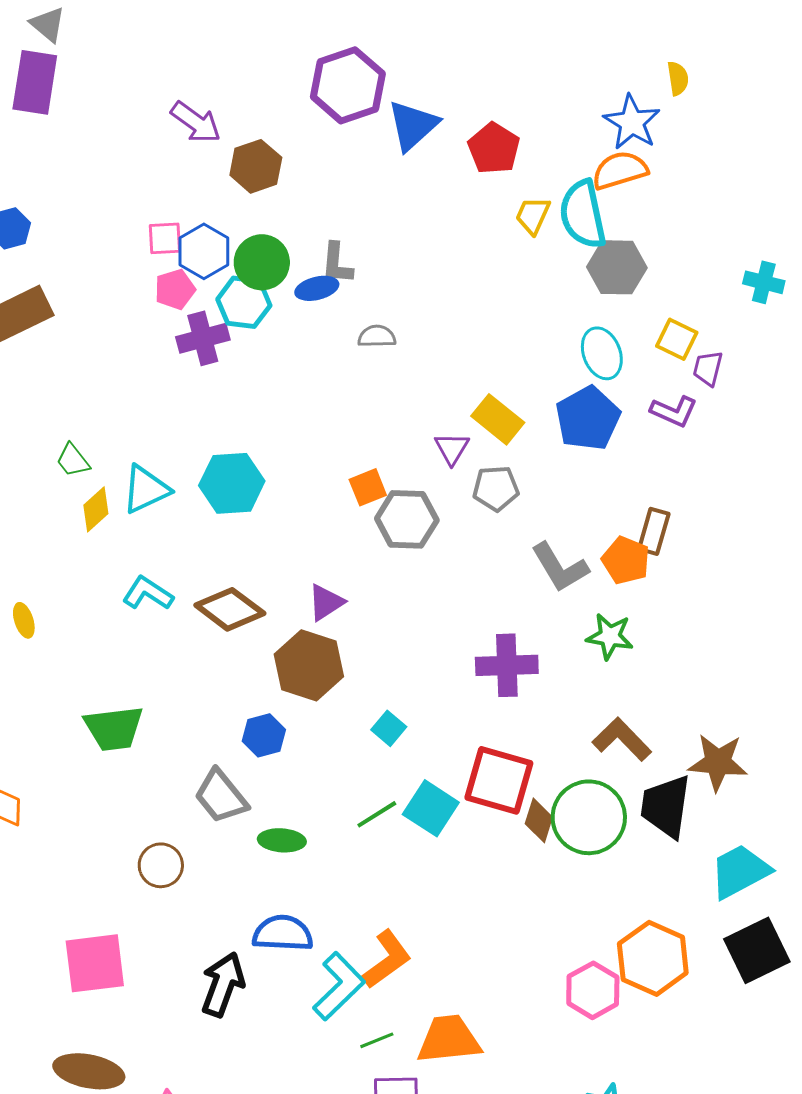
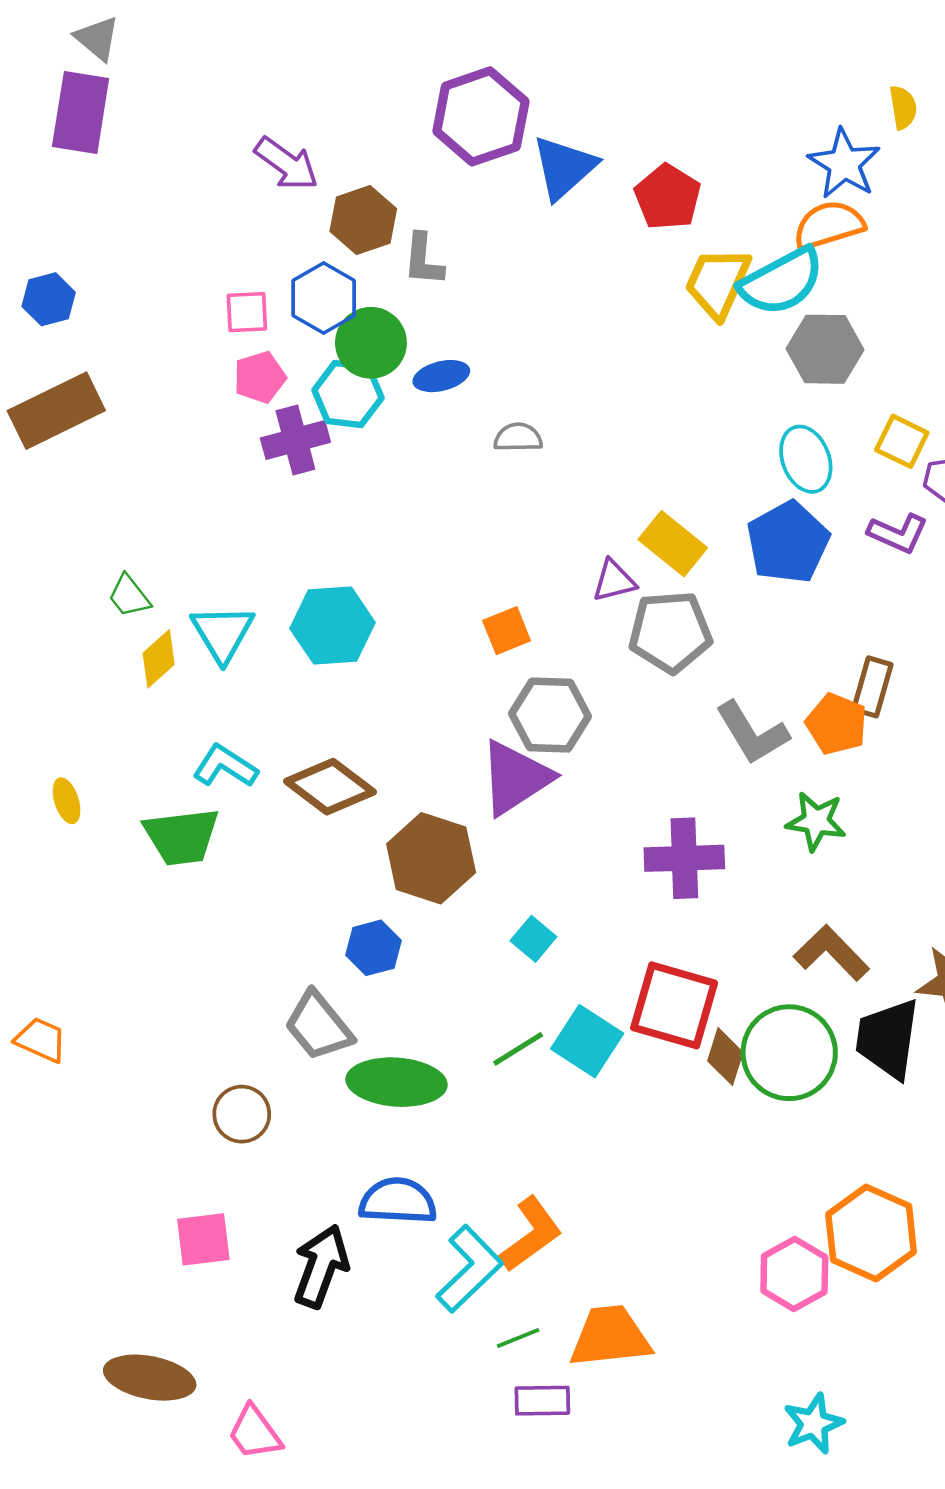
cyan semicircle: (583, 214) -> (782, 281), turned -106
yellow trapezoid: (533, 215) -> (718, 283), size x1.5
blue hexagon: (204, 251) -> (324, 298), moved
gray L-shape: (337, 263) -> (423, 260), moved
purple triangle: (452, 448) -> (614, 581), turned 45
gray pentagon: (496, 488) -> (670, 632), size x1.4
cyan triangle: (146, 489) -> (223, 633), turned -36
gray hexagon: (407, 519) -> (550, 715), moved
purple triangle: (326, 602) -> (515, 778), moved, size x1.6
green trapezoid: (114, 728) -> (182, 837), moved
green ellipse: (282, 840) -> (397, 1082), size x1.6
pink square: (95, 963) -> (203, 1239), moved, size x0.7

